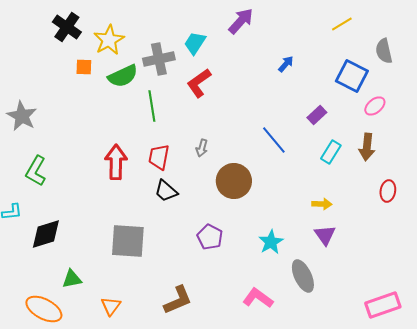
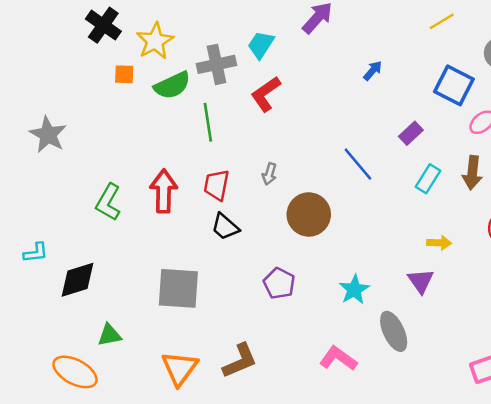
green L-shape: (36, 171) -> (108, 202), moved
yellow arrow: (322, 204) -> (439, 243), moved
orange triangle: (111, 306) -> (180, 368), moved, size x1.5

